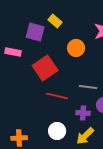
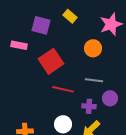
yellow rectangle: (55, 21) -> (70, 16), moved
orange circle: (76, 48) -> (93, 48), moved

